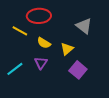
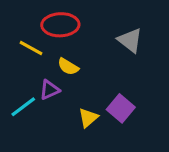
yellow triangle: (67, 49) -> (88, 118), moved
purple triangle: (41, 63) -> (50, 90), moved, turned 32

